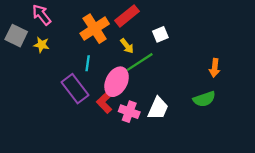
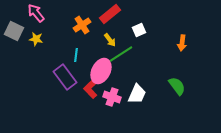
orange cross: (95, 29) -> (82, 25), size x0.7
orange arrow: (215, 68) -> (182, 43), moved
green semicircle: (204, 99) -> (177, 86), turned -108

